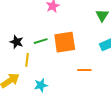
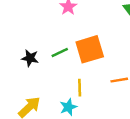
yellow line: (27, 60) -> (80, 88), moved

